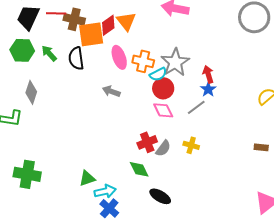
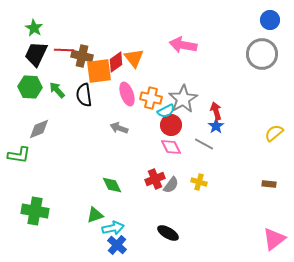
gray diamond: (31, 92) -> (39, 129), turned 50
gray line: (196, 107) -> (204, 144), turned 66
green diamond: (139, 169) -> (112, 185), moved

